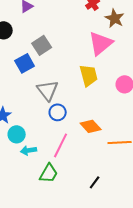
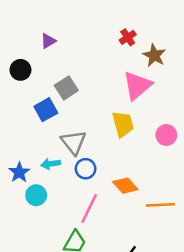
cyan arrow: (29, 150) -> (51, 164), moved

